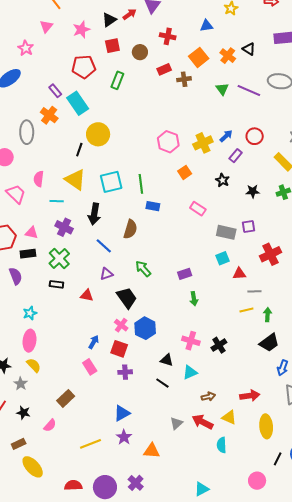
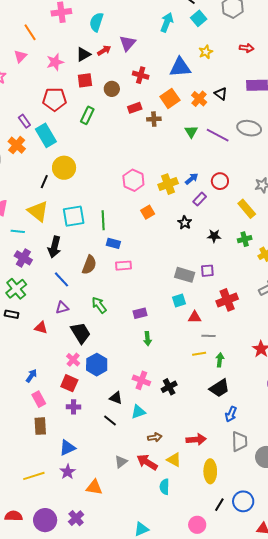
blue triangle: (206, 26) -> (180, 67), size x1.6
pink rectangle: (198, 209) -> (123, 266), moved, turned -42
blue arrow: (94, 342) -> (31, 376), moved
brown rectangle: (66, 398) -> (40, 426), moved, turned -54

